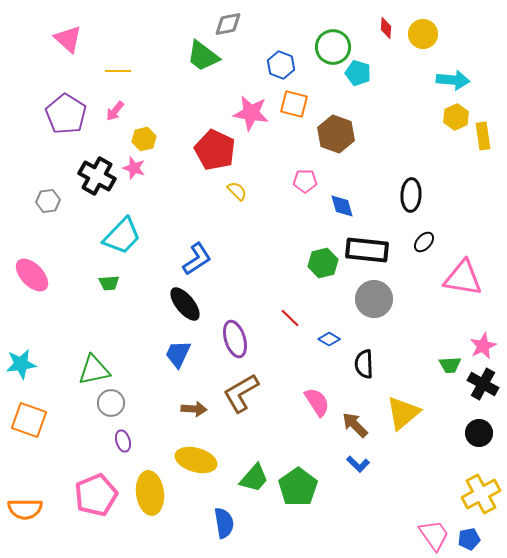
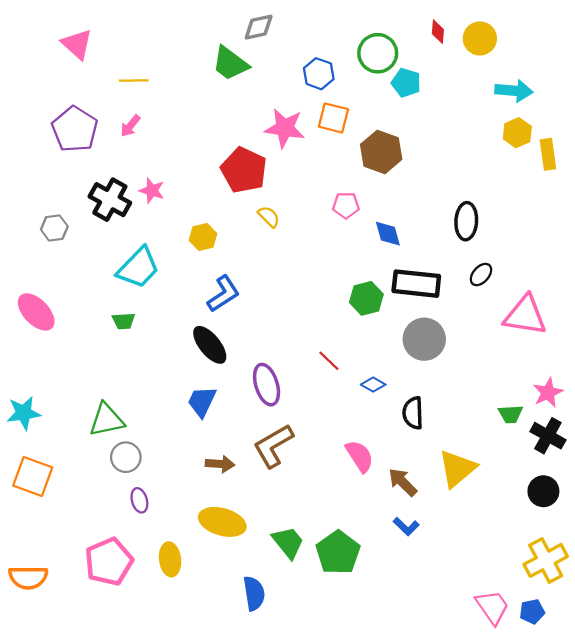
yellow hexagon: (144, 139) -> (203, 237), moved
green trapezoid: (254, 478) -> (288, 542), turned -80
yellow ellipse: (150, 493) -> (170, 559), size x0.7

